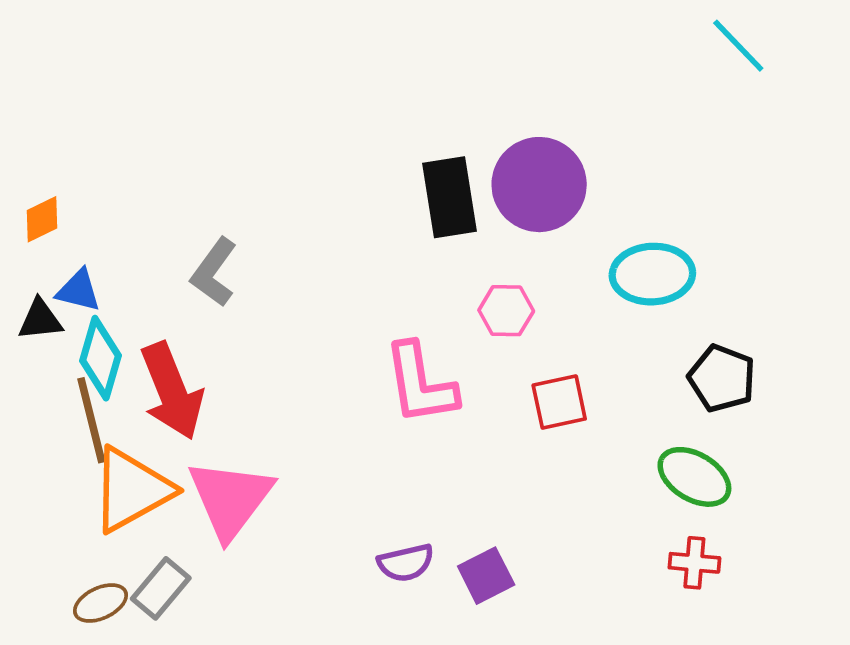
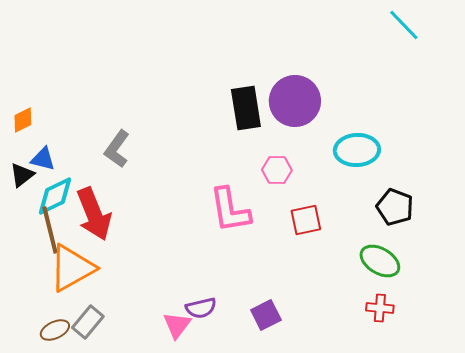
black triangle: (40, 320) -> (22, 175), turned -32
cyan diamond: (101, 358) -> (55, 196), turned 48
pink triangle: (230, 499) -> (177, 325), moved, size x0.6
purple semicircle: (406, 563) -> (201, 308), moved

